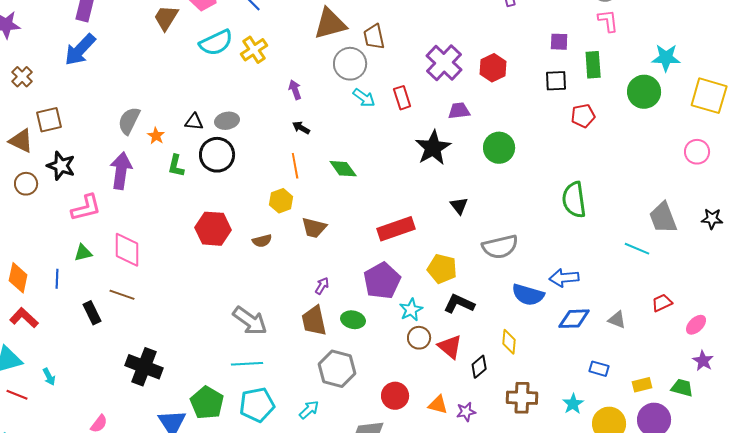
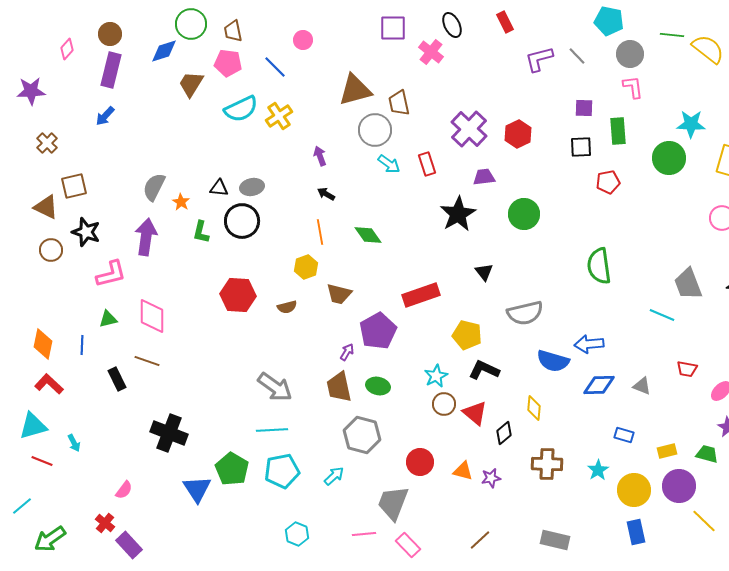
blue arrow: (80, 50) -> (105, 116), size x0.6
purple pentagon: (382, 281) -> (378, 331), moved
red trapezoid: (662, 303) -> (687, 369), turned -145

